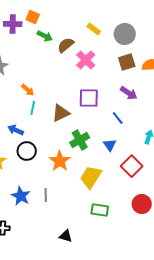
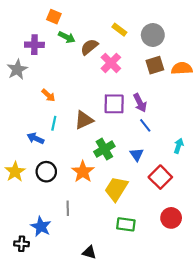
purple cross: (13, 24) -> (34, 45), moved
purple arrow: (129, 93) -> (140, 103), moved, turned 30
cyan line: (33, 108) -> (54, 123), moved
black circle: (27, 151) -> (46, 172), moved
blue star: (21, 196) -> (41, 227), moved

